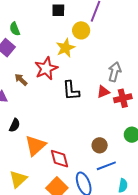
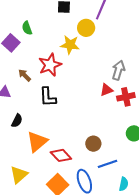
green semicircle: (15, 29) -> (27, 28), moved
yellow star: (65, 48) -> (70, 45), turned 30
black L-shape: (71, 90) -> (48, 97), moved
brown circle: (100, 145) -> (93, 144), moved
red diamond: (60, 159) -> (61, 155), turned -30

